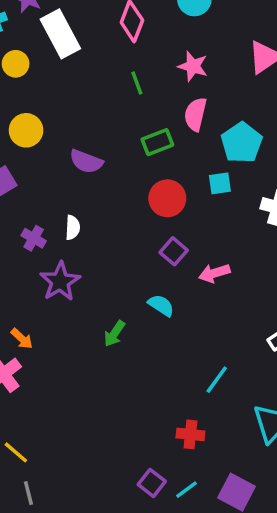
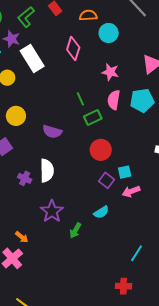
green line: (137, 83) -> (80, 99), moved
cyan pentagon: (242, 143) -> (142, 100), moved, turned 30
cyan square: (220, 183) -> (125, 172), moved
white semicircle: (73, 228) -> (47, 171), size x1.6
purple star: (60, 282) -> (52, 211), moved
cyan semicircle: (161, 305) -> (101, 212), turned 119

